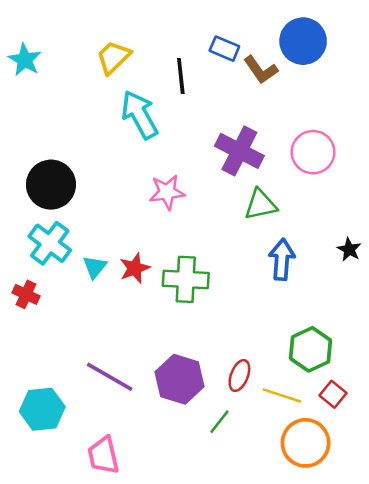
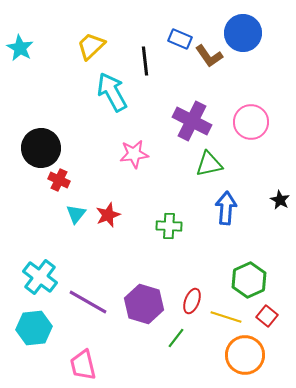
cyan cross: (50, 243) -> (40, 277), moved
green cross: (186, 279) -> (169, 226), moved, size x0.7
red cross: (26, 294) -> (59, 180), moved

